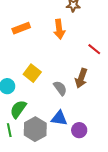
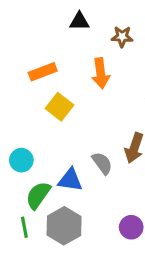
yellow square: (32, 73) -> (59, 107), moved
blue triangle: (59, 118) -> (70, 180), moved

